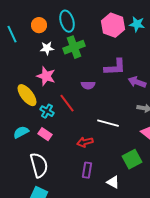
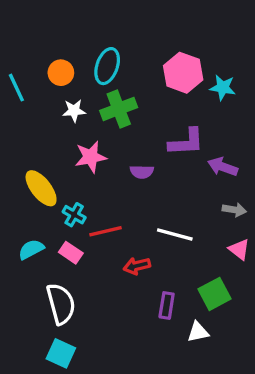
cyan ellipse: (67, 21) -> (107, 66), turned 35
cyan star: (137, 24) -> (223, 88), moved
pink star: (46, 76) -> (91, 157), moved, turned -30
red line: (67, 103) -> (105, 231), moved, turned -66
purple rectangle: (87, 170) -> (167, 305), moved
white triangle: (113, 182) -> (198, 332), moved, turned -40

